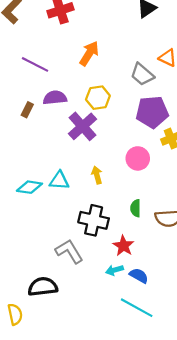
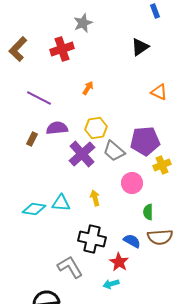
orange arrow: (89, 53) -> (88, 88), size x0.6
gray trapezoid: (142, 74) -> (114, 151), moved
green semicircle: (136, 208) -> (148, 212), moved
blue semicircle: (139, 276) -> (132, 241), moved

